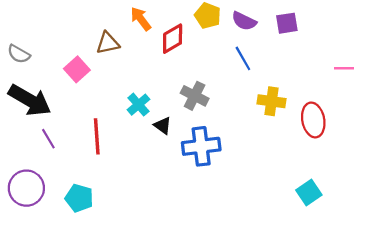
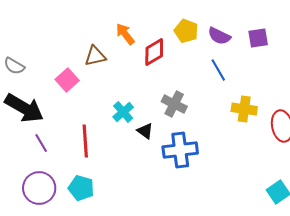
purple circle: (26, 188) -> (39, 188), moved
cyan pentagon: (79, 198) -> (81, 188), moved

